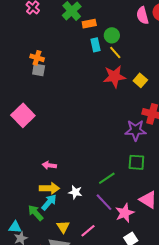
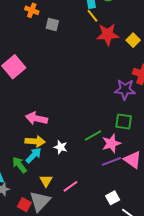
yellow line: (115, 53) -> (93, 16), moved
gray square: (39, 70) -> (52, 25), moved
pink arrow: (49, 165) -> (36, 118), size x1.5
purple line: (104, 202) -> (111, 161), moved, turned -72
pink star: (125, 213) -> (111, 143), moved

